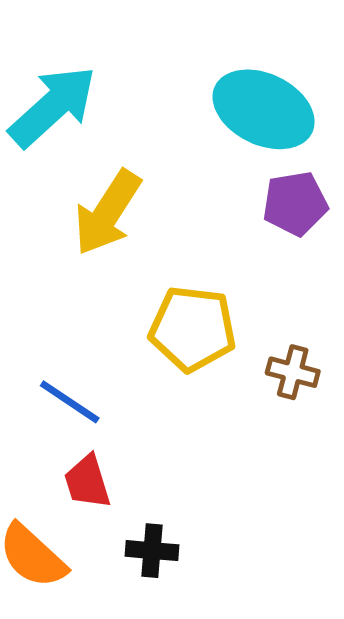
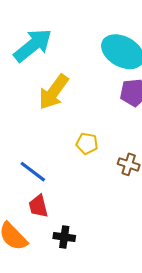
yellow pentagon: (193, 329) -> (87, 143), size x0.6

